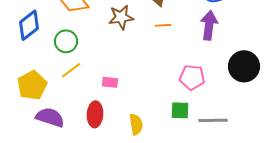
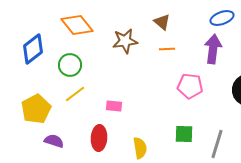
pink pentagon: (192, 77) -> (190, 86), moved
purple semicircle: (50, 117) -> (54, 141), size x0.7
gray line: (213, 120) -> (217, 144), turned -72

